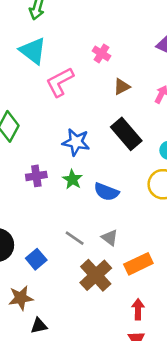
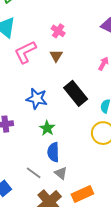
brown triangle: (122, 87) -> (56, 56), moved, turned -32
green star: (72, 179) -> (47, 128), moved
blue semicircle: (106, 192) -> (53, 152), moved, turned 66

